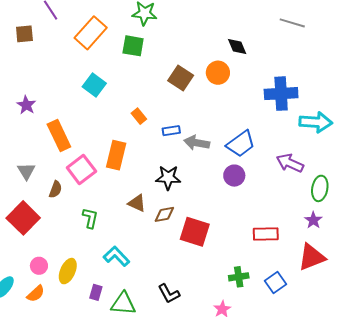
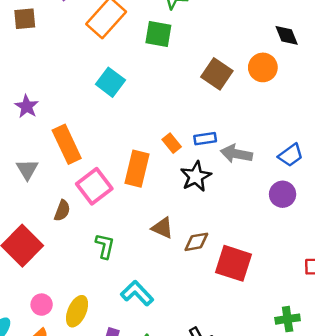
orange rectangle: (139, 116) -> (172, 143), moved
blue trapezoid: (241, 144) -> (291, 155), size x0.7
gray triangle: (26, 171) -> (27, 169), moved
black star: (168, 178) -> (196, 176), moved, turned -30

